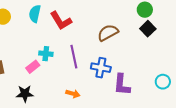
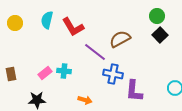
cyan cross: (46, 54) -> (64, 71), moved
purple line: (74, 57) -> (95, 52), moved, turned -40

